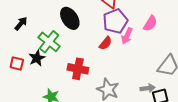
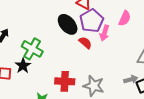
black ellipse: (70, 18) -> (68, 24), moved
red semicircle: (105, 43) -> (85, 43), turned -80
red cross: (78, 69) -> (65, 81), moved

